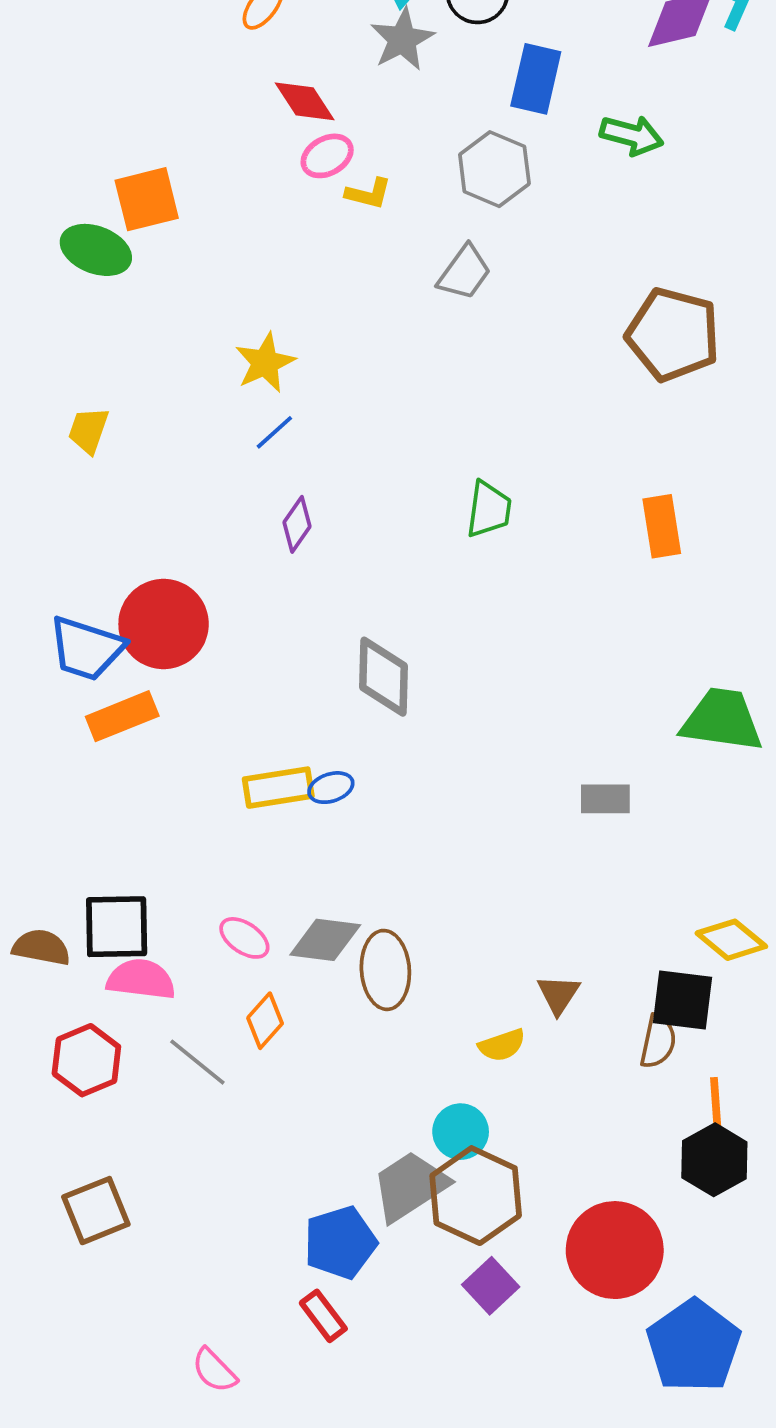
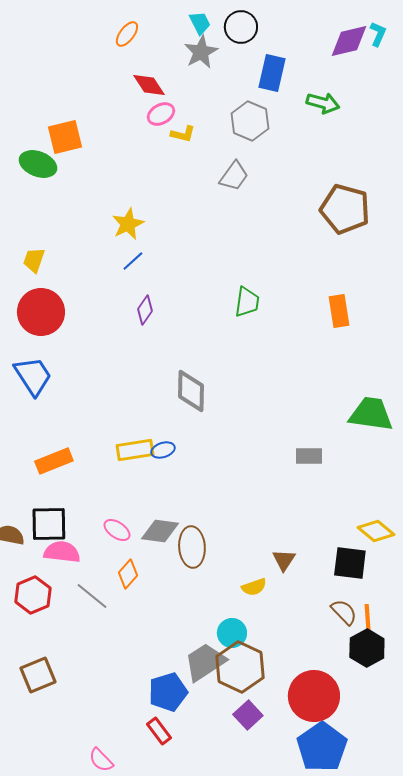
red circle: (164, 624) -> (41, 312), moved
blue trapezoid: (86, 648) -> (33, 376), turned -141
orange rectangle: (122, 716) -> (54, 461), moved
brown semicircle: (658, 1041) -> (344, 612), moved, turned -56
blue pentagon: (694, 1346) -> (322, 747), moved

